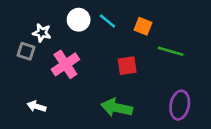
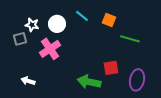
white circle: (79, 20) -> (57, 24), moved
gray square: (26, 51) -> (20, 39), turned -32
red square: (127, 66) -> (111, 68), moved

